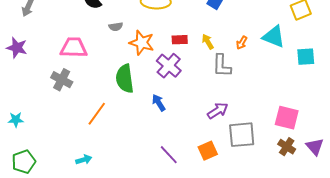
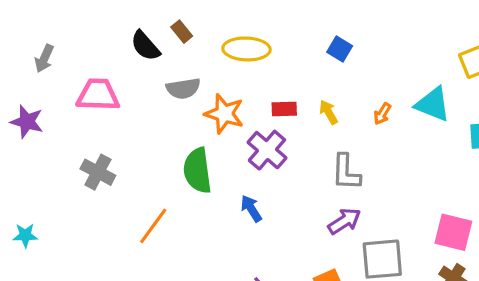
gray semicircle: (116, 27) -> (183, 88), size x1.5
pink trapezoid: (74, 48) -> (98, 95), moved
gray L-shape: (222, 66) -> (346, 172), moved

